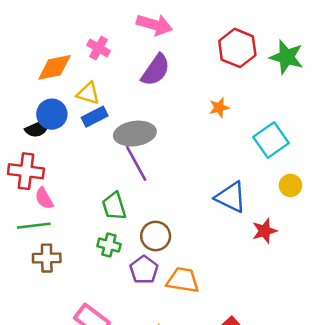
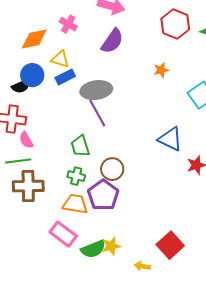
brown cross: (47, 258) -> (28, 186), size x1.4
purple pentagon: (144, 270) -> (103, 195), size x1.4
orange trapezoid: (183, 280) -> (75, 204), moved

